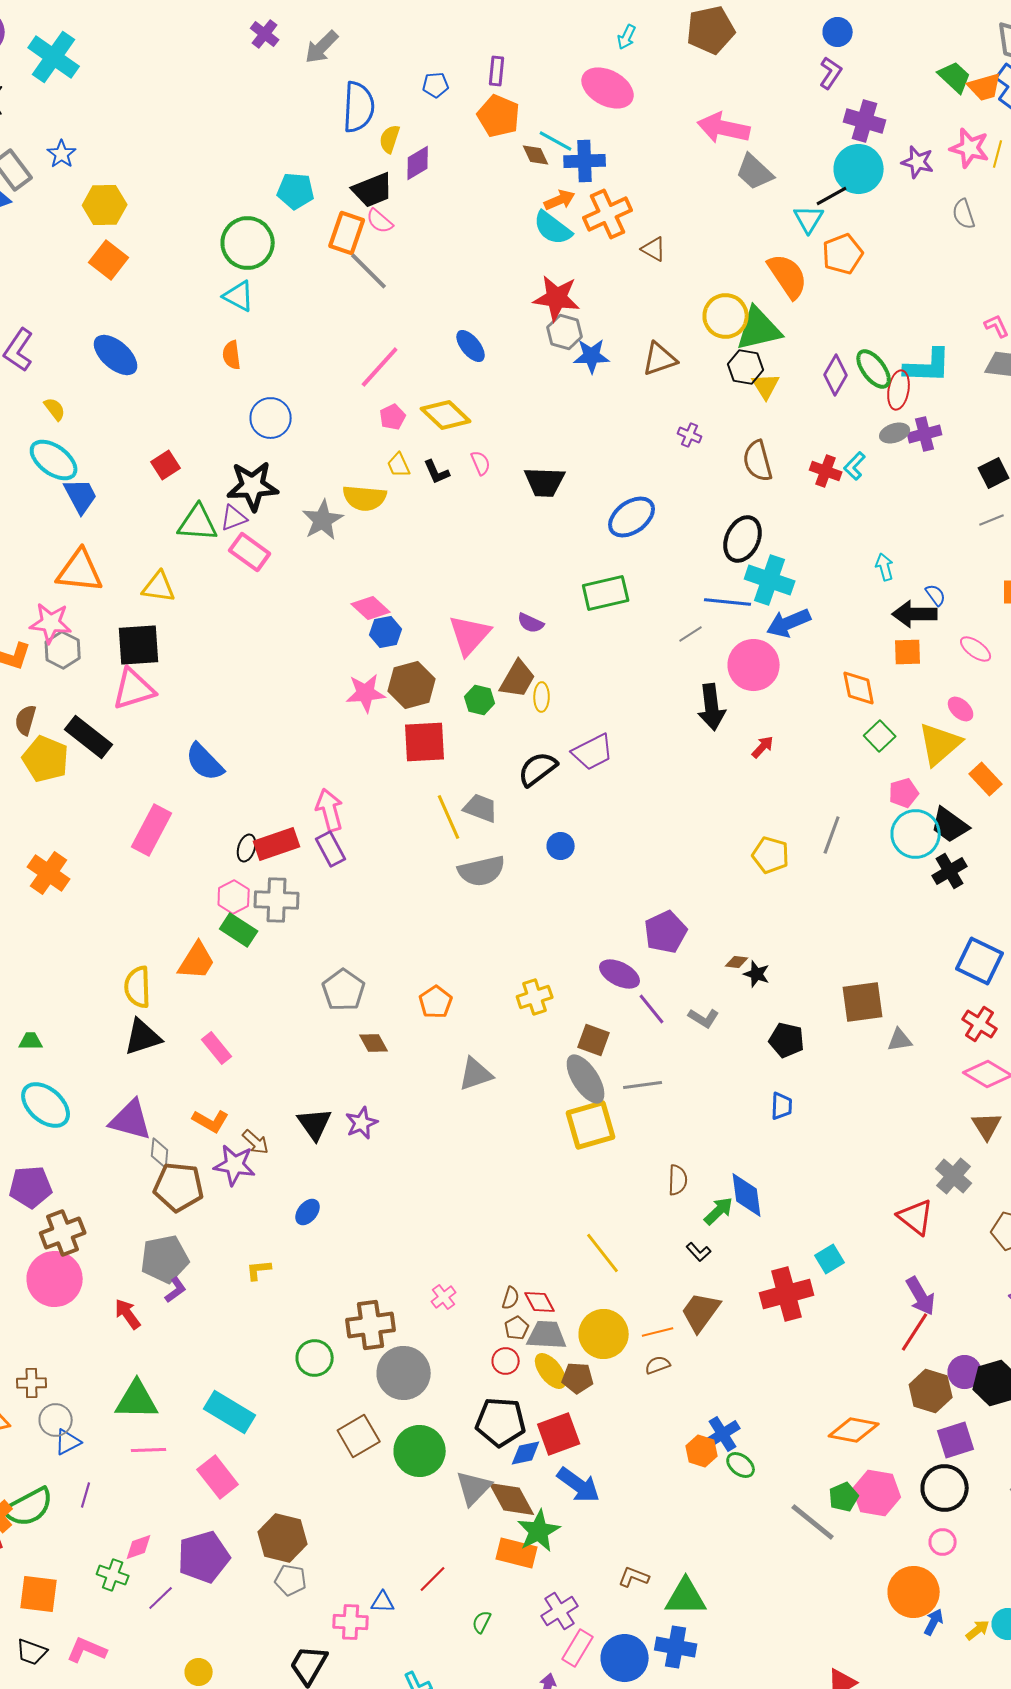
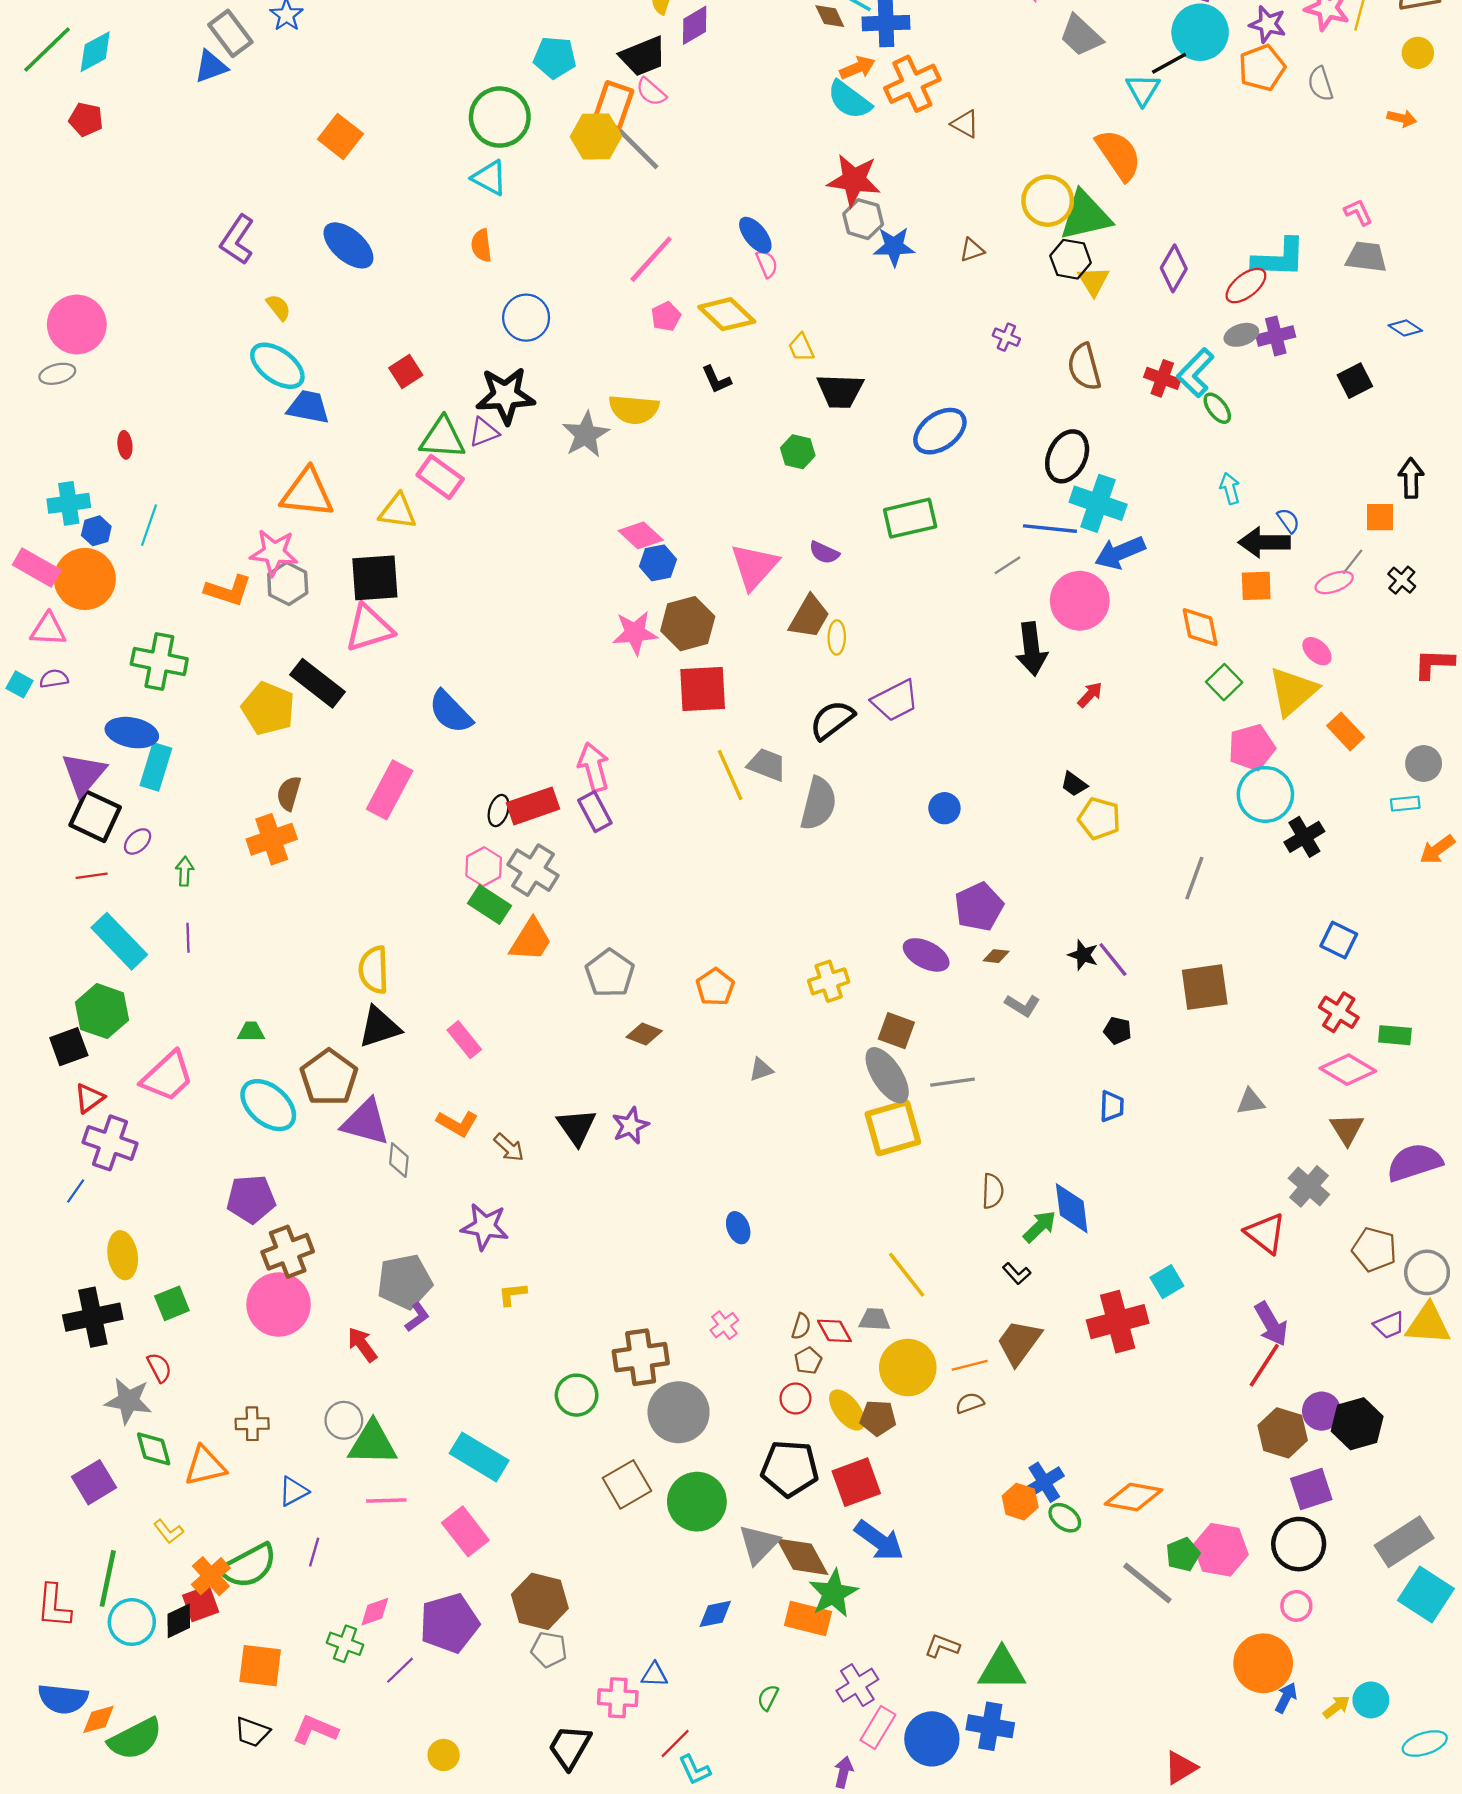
yellow hexagon: (105, 205) -> (596, 137), moved
orange pentagon: (843, 254) -> (1262, 68), moved
brown triangle: (660, 359) -> (972, 250), size x0.6
green ellipse: (874, 369) -> (1217, 408), moved, size x0.7
red ellipse: (899, 390) -> (1246, 286), turned 42
pink semicircle: (481, 463) -> (767, 264), moved
yellow trapezoid: (399, 465) -> (801, 347), moved
cyan L-shape: (855, 466) -> (1195, 373), size x1.5
blue trapezoid: (81, 496) -> (308, 407), turned -51
gray line: (992, 520) -> (1353, 562), moved, turned -30
pink rectangle: (250, 552) -> (440, 477), moved
pink ellipse: (976, 649) -> (1334, 582), turned -56
green hexagon: (480, 700) -> (798, 452), moved
brown semicircle: (26, 720) -> (289, 793), moved
pink pentagon: (904, 793) -> (1252, 747), size x1.4
black trapezoid: (950, 825) -> (1074, 784), moved, size x0.6
gray line: (832, 835) -> (1194, 878), moved
blue circle: (561, 846) -> (944, 808), moved
gray semicircle: (482, 871) -> (818, 804), moved, turned -63
orange cross: (49, 873) -> (272, 839), turned 36
gray cross: (277, 900) -> (533, 870), turned 30
orange trapezoid: (197, 961) -> (531, 940), moved
blue square: (980, 961) -> (1339, 940), size x0.7
brown diamond: (737, 962) -> (996, 956), moved
purple line: (652, 1009) -> (1113, 960), moved
black pentagon: (787, 1040) -> (1118, 1031), size x0.7
gray triangle: (900, 1040) -> (1251, 1102), moved
brown diamond: (374, 1043) -> (644, 1034), turned -40
gray triangle: (476, 1074) -> (761, 1070), size x0.6
purple star: (235, 1165) -> (485, 1227), moved
brown pentagon: (179, 1187) -> (329, 1078), moved, turned 30
blue ellipse: (308, 1212) -> (738, 1228), moved, turned -60
gray trapezoid: (547, 1335) -> (875, 1319), moved, size x0.7
gray circle: (56, 1420) -> (344, 1420), moved
orange diamond: (854, 1430) -> (1134, 1497), moved
blue diamond: (526, 1453) -> (715, 1614), moved
red line: (433, 1579) -> (675, 1744), moved

